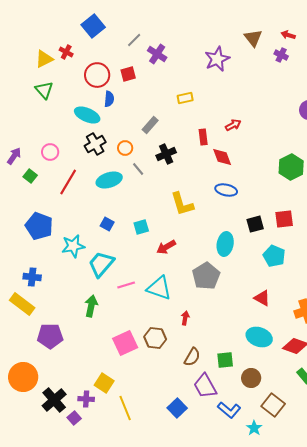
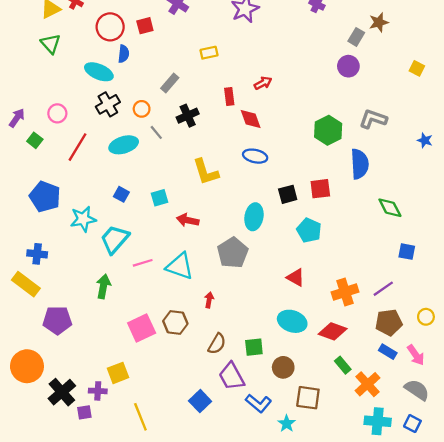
red arrow: (166, 247) -> (188, 220), turned 42
yellow square: (104, 383) -> (118, 373), turned 36
brown square: (273, 405) -> (308, 398), turned -30
yellow line: (125, 408) -> (140, 417), moved
purple square: (74, 418) -> (84, 412), turned 32

